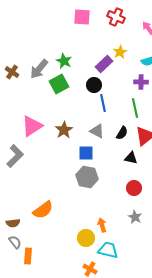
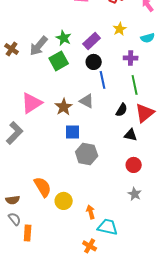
purple rectangle: (104, 64) -> (92, 41), moved
purple cross: (141, 82) -> (131, 58), moved
gray triangle: (97, 131) -> (87, 101), moved
blue square: (86, 153) -> (73, 132), moved
orange semicircle: (43, 210) -> (43, 187), turned -85
orange arrow: (102, 225) -> (91, 212), moved
yellow circle: (86, 238) -> (64, 201), moved

